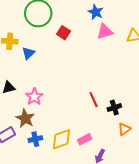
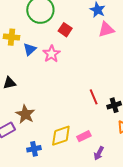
pink star: (34, 97) -> (51, 54), moved
blue cross: (35, 139) -> (34, 149), moved

